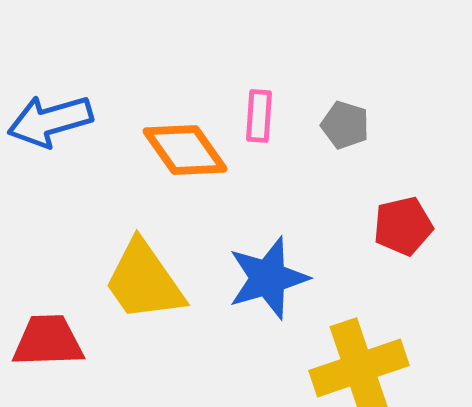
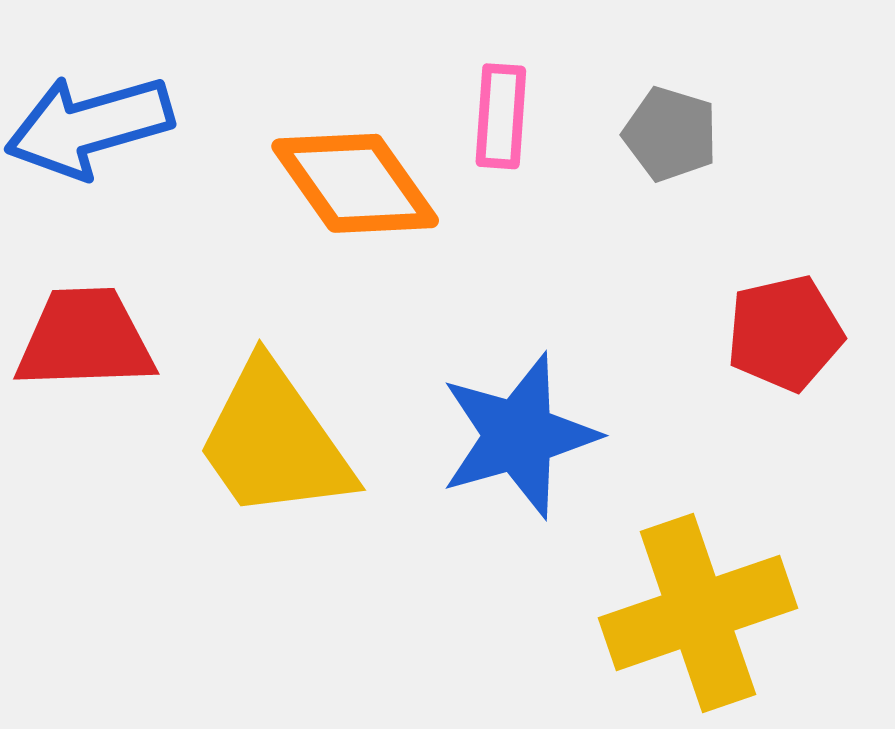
red trapezoid: (48, 341) -> (85, 339), moved

